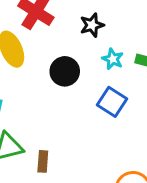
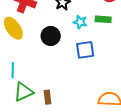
blue square: (112, 102) -> (85, 50), turned -30

